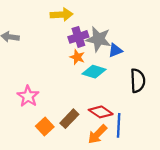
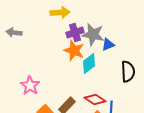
orange star: (77, 57) -> (74, 50), size x1.5
cyan diamond: (94, 72) -> (89, 64), turned -55

